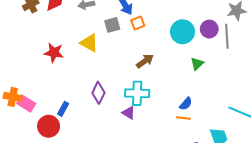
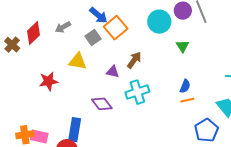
orange square: (138, 23) -> (116, 28), size x1.6
purple diamond: (98, 93) -> (102, 104), turned -45
blue rectangle: (63, 109) -> (75, 130), size x1.6
purple triangle: (129, 113) -> (113, 72), moved

